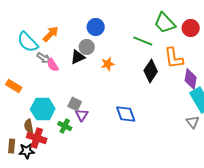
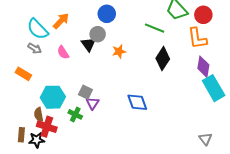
black triangle: (78, 57) -> (88, 44), turned -42
gray arrow: (44, 58) -> (35, 48), moved
orange L-shape: (174, 58) -> (197, 38), moved
gray triangle: (193, 122) -> (205, 139), moved

